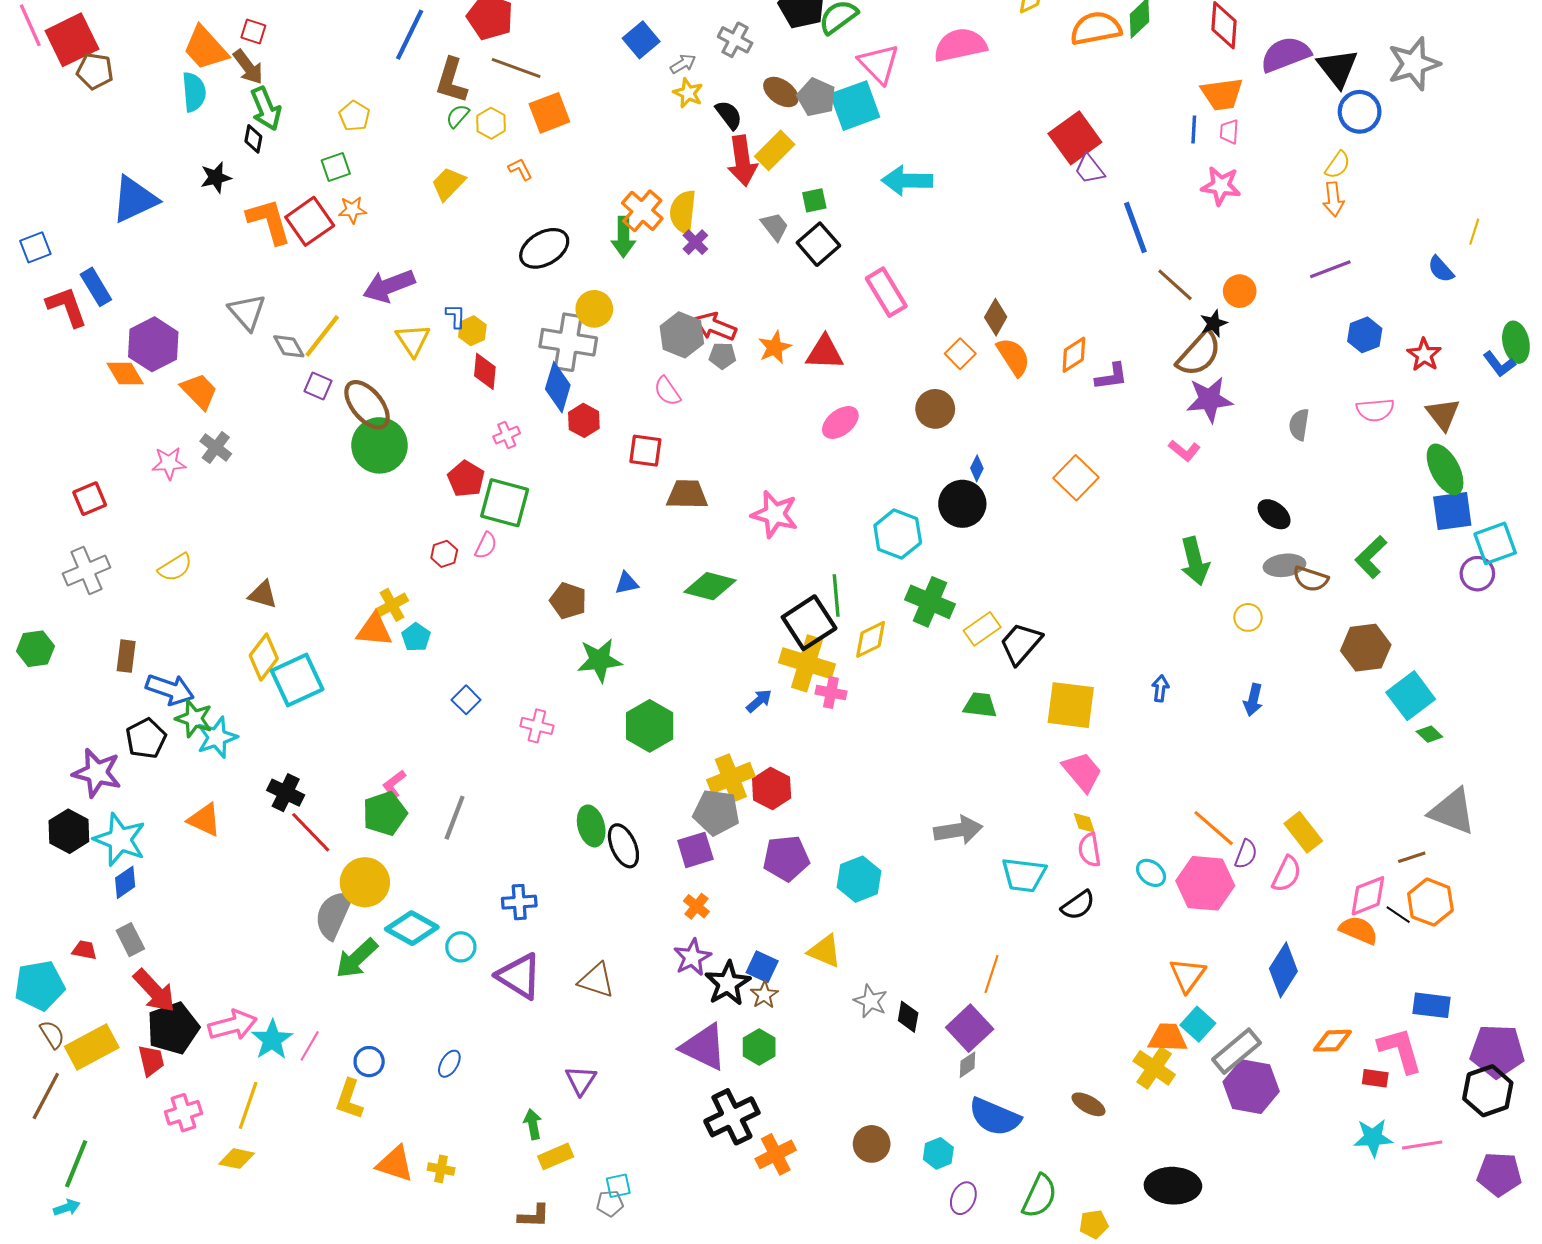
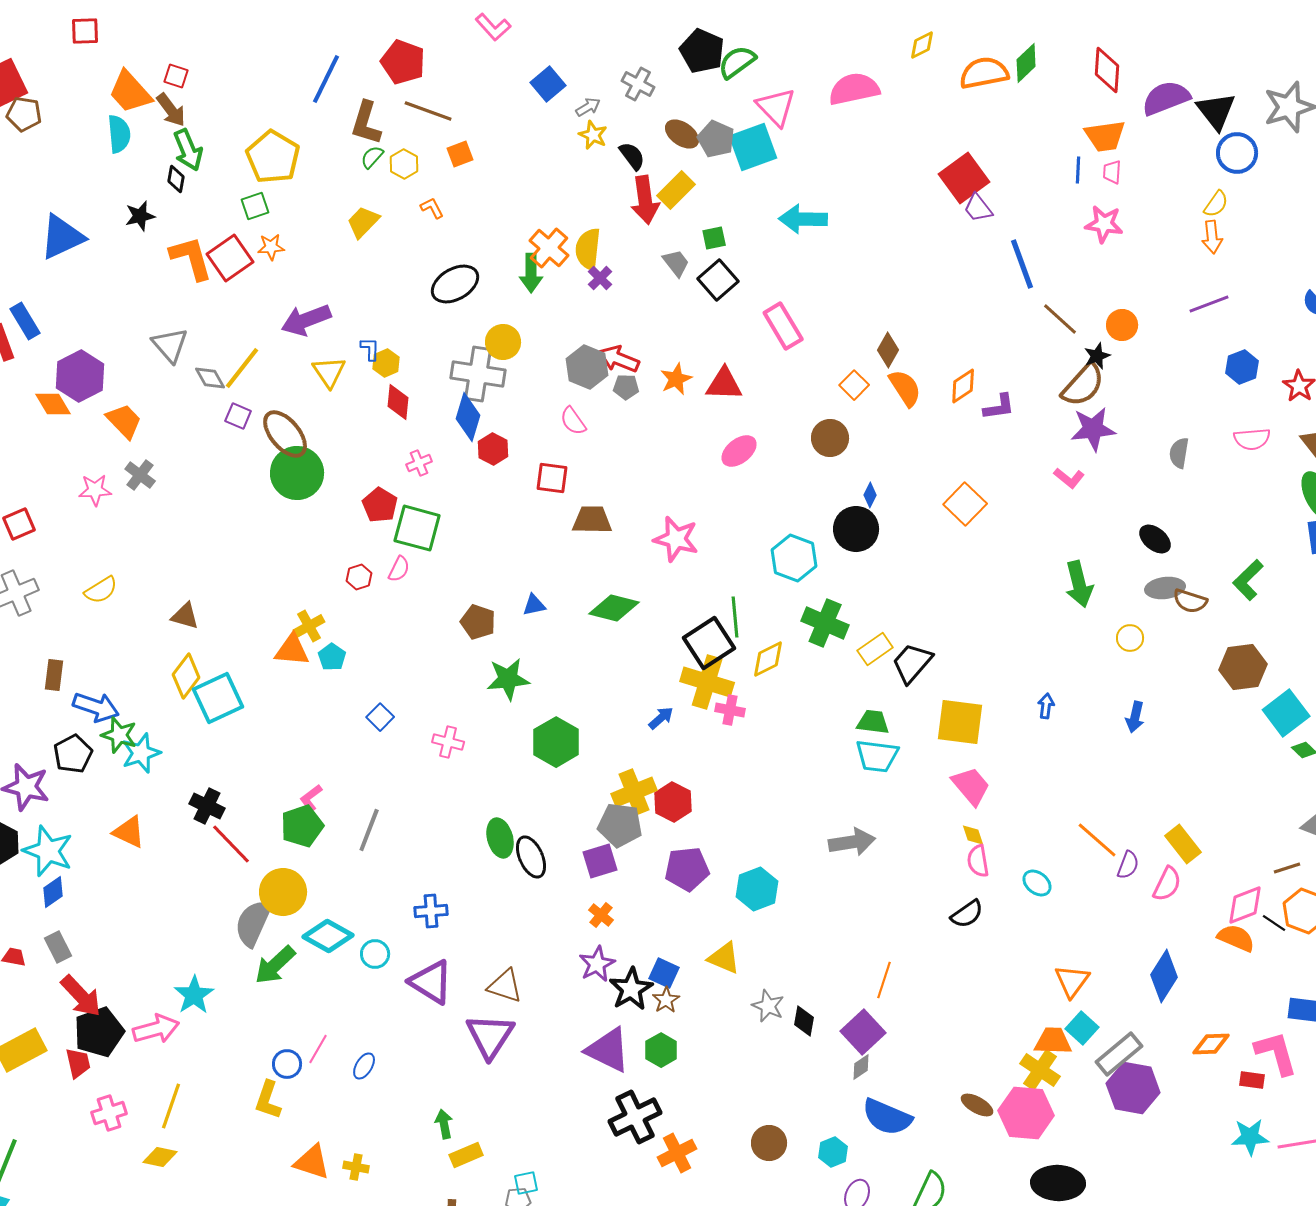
orange square: (549, 113) -> (460, 154), size x0.7
yellow pentagon: (354, 116) -> (273, 157), size x1.8
cyan trapezoid: (1024, 875) -> (877, 756), moved
pink hexagon: (1205, 883) -> (1026, 1113), moved
cyan star: (272, 1040) -> (194, 995), moved
pink line: (310, 1046) -> (318, 1049), moved
purple triangle: (581, 1080) -> (490, 1036), moved, size x1.6

